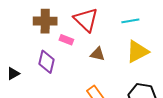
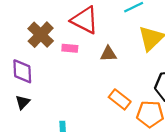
brown cross: (45, 21) -> (41, 35), turned -30
purple diamond: (47, 62) -> (22, 71), moved

